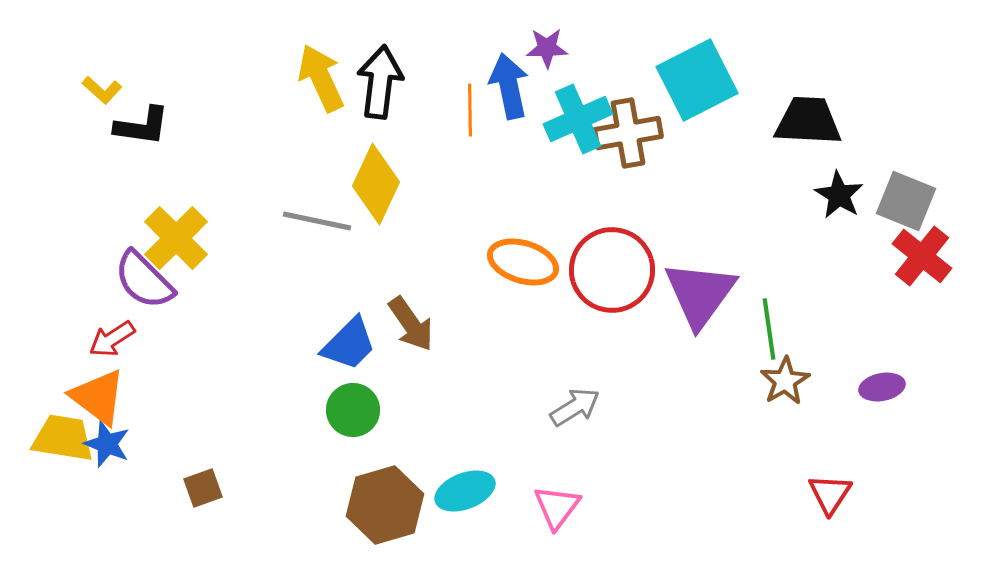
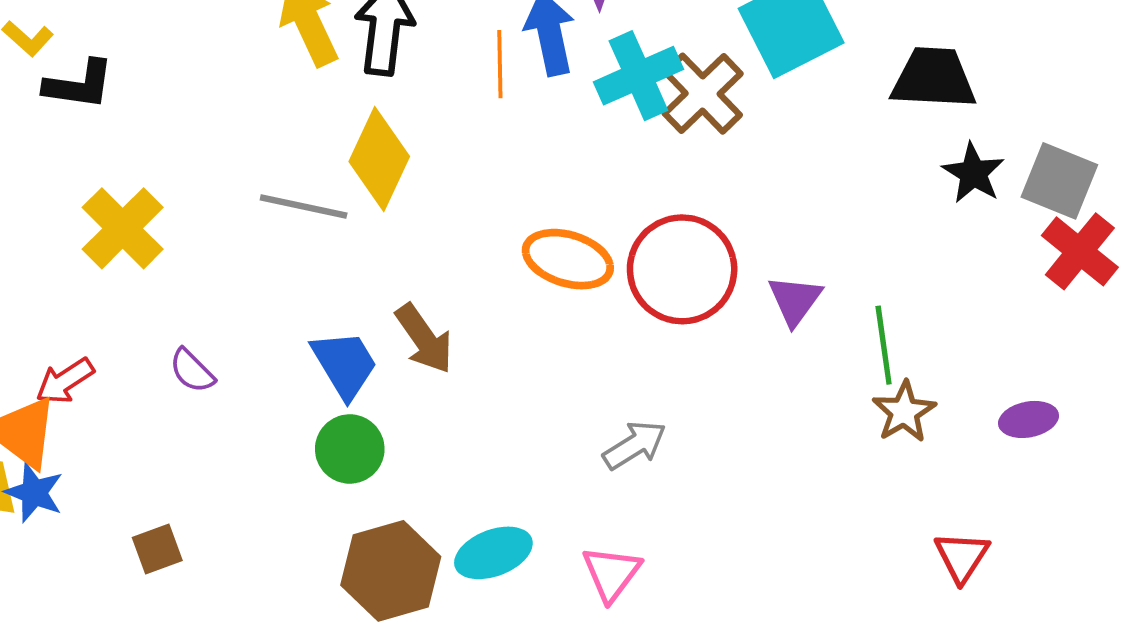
brown cross: (628, 133) -> (703, 94), turned -34
purple semicircle: (144, 280) -> (192, 371), moved, size x0.6
purple triangle: (700, 294) -> (795, 300), size x0.6
red arrow: (112, 339) -> (65, 381), moved
blue trapezoid: (349, 344) -> (345, 364), turned -76

